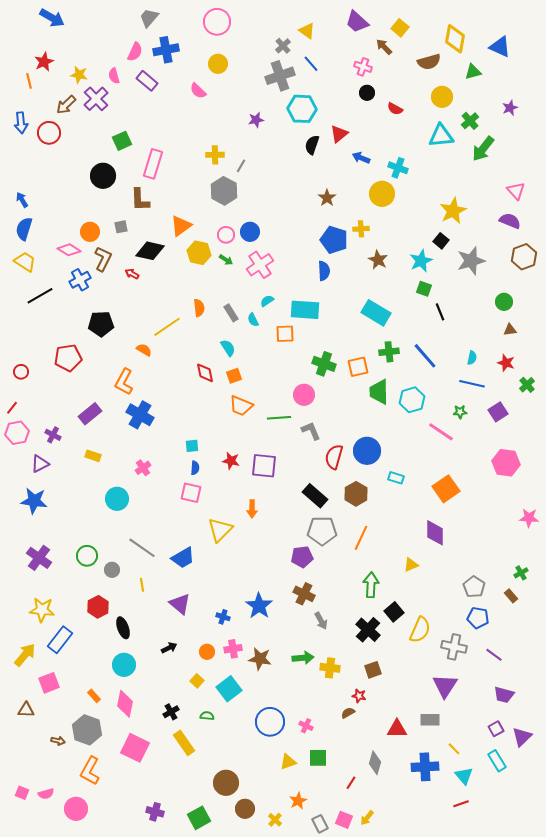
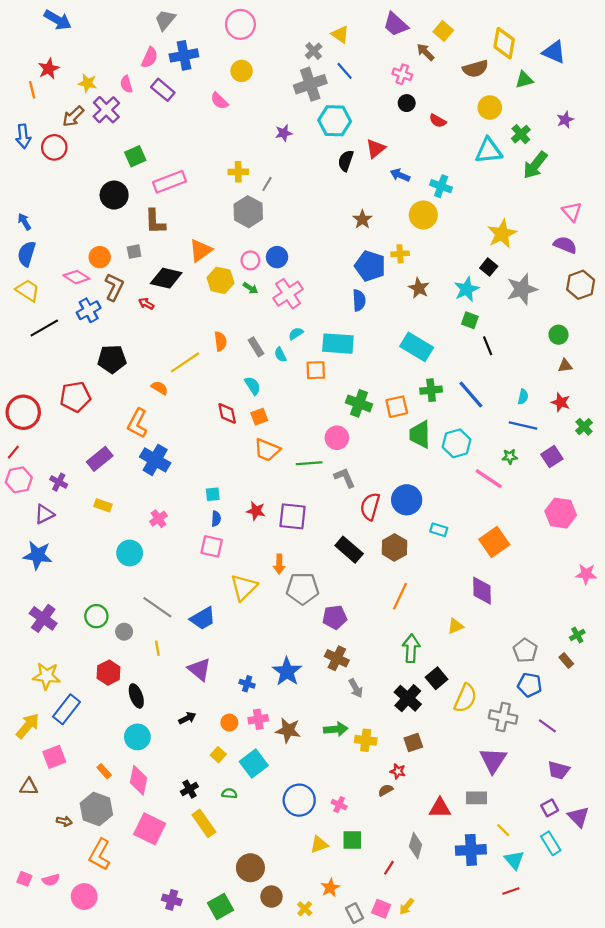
pink rectangle: (153, 164) -> (170, 182), turned 52
red circle: (21, 372) -> (23, 412), size x2.0
gray pentagon: (322, 531) -> (302, 588), moved
purple triangle: (522, 737) -> (578, 817), turned -30

